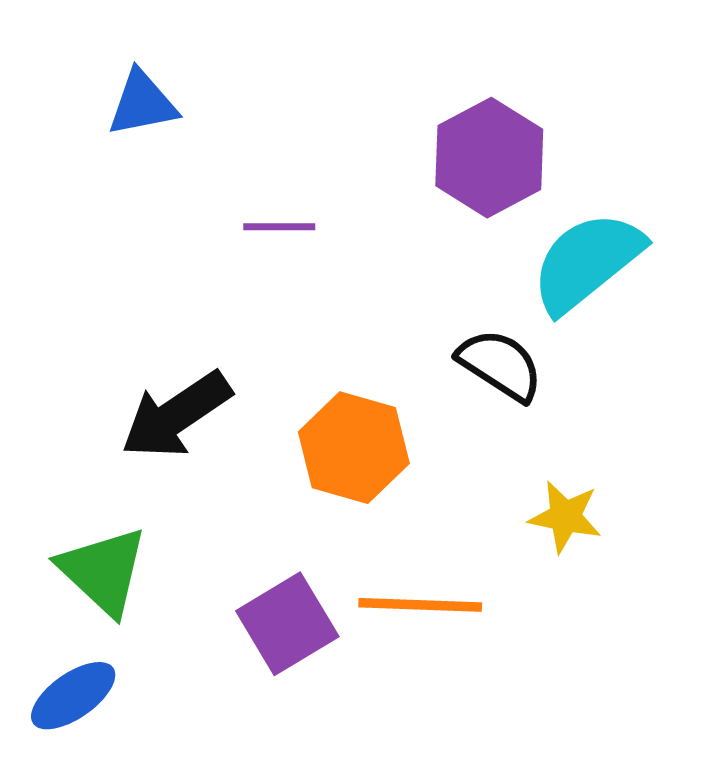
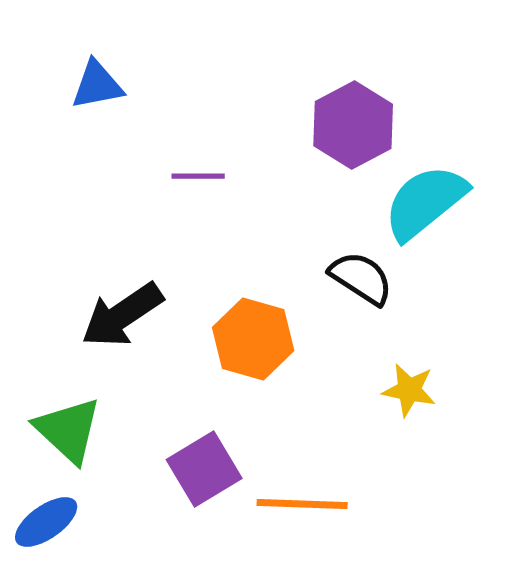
orange line: (420, 605) -> (302, 504), moved

